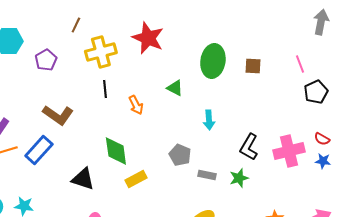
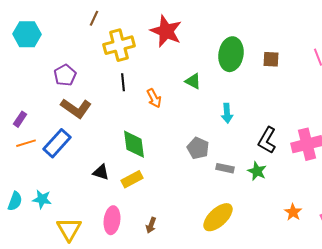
purple pentagon: (46, 60) -> (65, 75), moved
green star: (239, 178) -> (257, 171), turned -30
black triangle: (83, 179) -> (101, 172), size x0.7
yellow rectangle: (136, 179) -> (132, 179), moved

